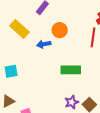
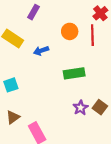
orange circle: (60, 30) -> (70, 31), moved

